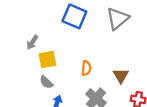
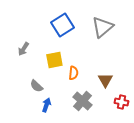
blue square: (74, 16) -> (62, 25), turned 35
yellow square: (47, 60) -> (54, 60), moved

